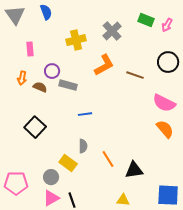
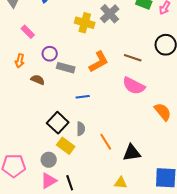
yellow cross: (76, 40) -> (85, 23), moved, turned 30
pink rectangle: (30, 49) -> (28, 32), turned -40
orange L-shape: (104, 65) -> (99, 62), moved
brown semicircle: (40, 87) -> (38, 80), moved
pink semicircle: (164, 103) -> (134, 86), moved
black square: (35, 127) -> (58, 123), moved

